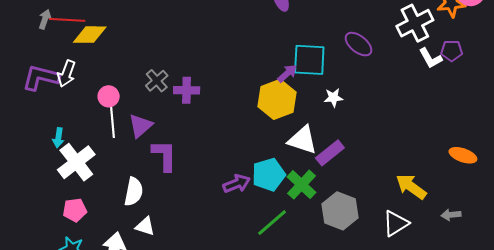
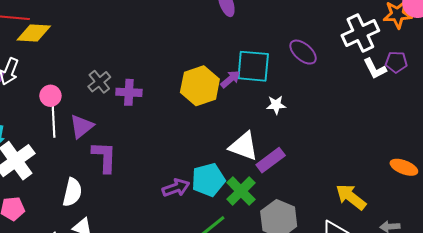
yellow hexagon: (277, 99) -> (200, 86), moved

